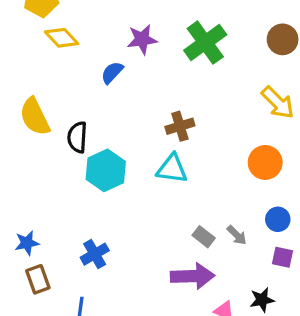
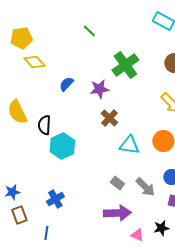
purple star: (142, 39) -> (99, 89), moved
brown cross: (180, 126) -> (109, 118), turned -30
cyan triangle: (172, 169) -> (129, 145), moved
gray arrow: (237, 235) -> (145, 187), size x1.5
gray rectangle: (204, 237) -> (117, 183), moved

